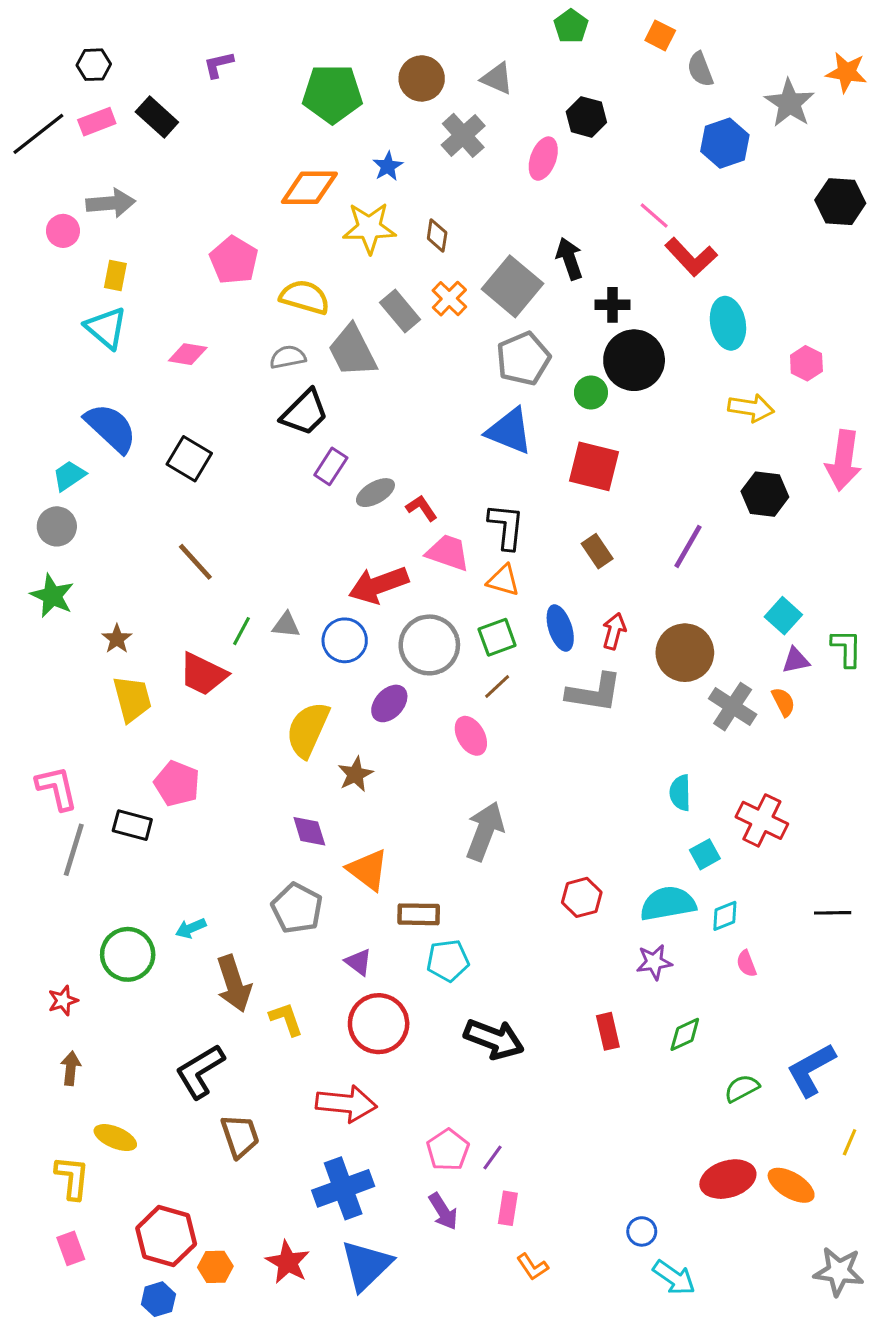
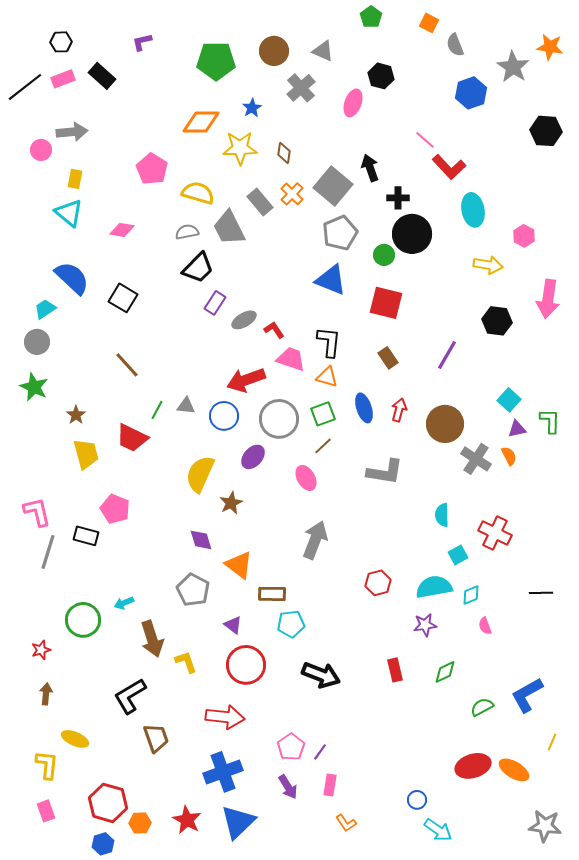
gray L-shape: (594, 693) -> (385, 472), moved

